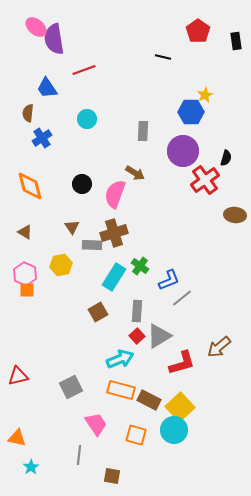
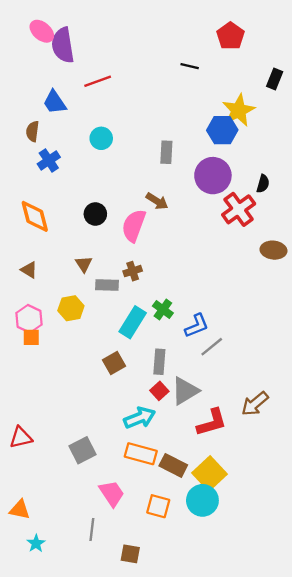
black rectangle: (236, 41) -> (275, 79), moved, turned 30
yellow star: (205, 95) -> (239, 110), size x1.8
brown cross: (114, 233) -> (133, 271), size x0.6

